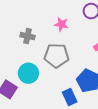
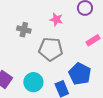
cyan circle: (28, 73) -> (33, 82), moved

